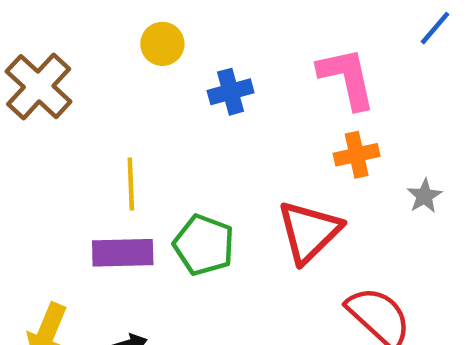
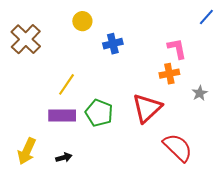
pink L-shape: (347, 78) -> (177, 49), moved, size x0.7
yellow line: (131, 184) -> (67, 84), turned 35

